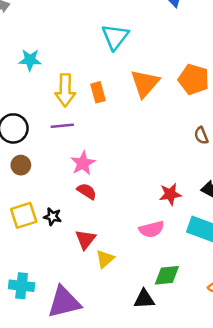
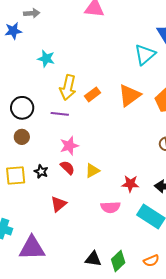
cyan triangle: (115, 37) -> (145, 54), moved
orange rectangle: (98, 92) -> (92, 94), turned 56
black star: (52, 217) -> (41, 172), moved
yellow triangle: (105, 259) -> (92, 171), moved
green diamond: (167, 275) -> (118, 261), moved, turned -50

